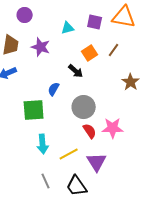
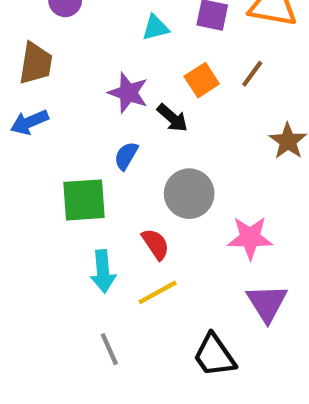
purple star: (41, 47) -> (128, 93), moved
red semicircle: (90, 131) -> (156, 244), moved
purple triangle: (97, 162) -> (267, 303), moved
black trapezoid: (77, 186) -> (214, 355), moved

